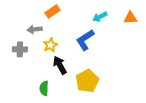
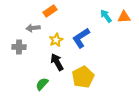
cyan arrow: (100, 17) -> (106, 16), moved, turned 80
yellow star: (50, 45) -> (56, 40), moved
green semicircle: (44, 88) -> (42, 84), turned 40

